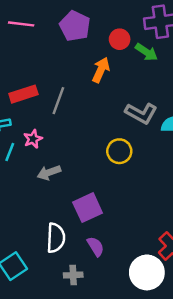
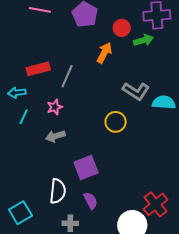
green arrow: (146, 52) -> (144, 40), turned -54
pink star: (33, 139) -> (55, 107), moved

